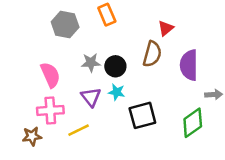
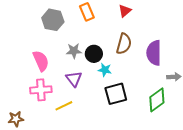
red triangle: (166, 28) -> (125, 11), moved
cyan star: (117, 92) -> (105, 70), moved
brown star: (32, 136) -> (16, 119), moved

